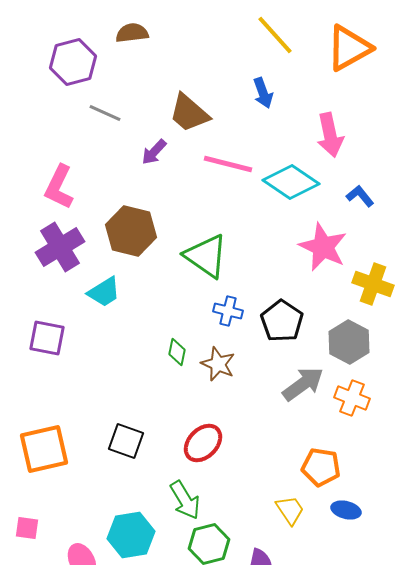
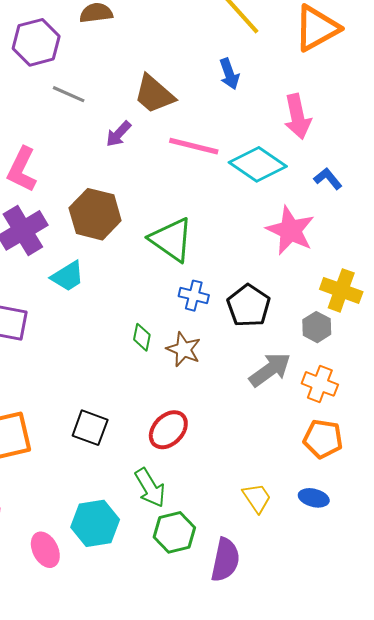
yellow cross: (373, 284) -> (341, 290), moved
gray hexagon: (349, 342) -> (317, 327), size x0.7
orange pentagon: (321, 467) -> (323, 439), moved

